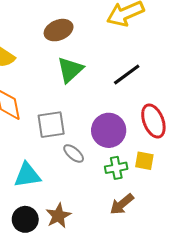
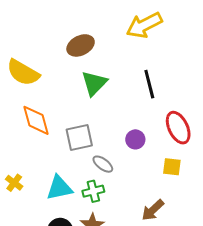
black line: (127, 74) -> (149, 84), turned -64
purple circle: (109, 130) -> (135, 139), size x0.6
green cross: (116, 168) -> (93, 191), moved

